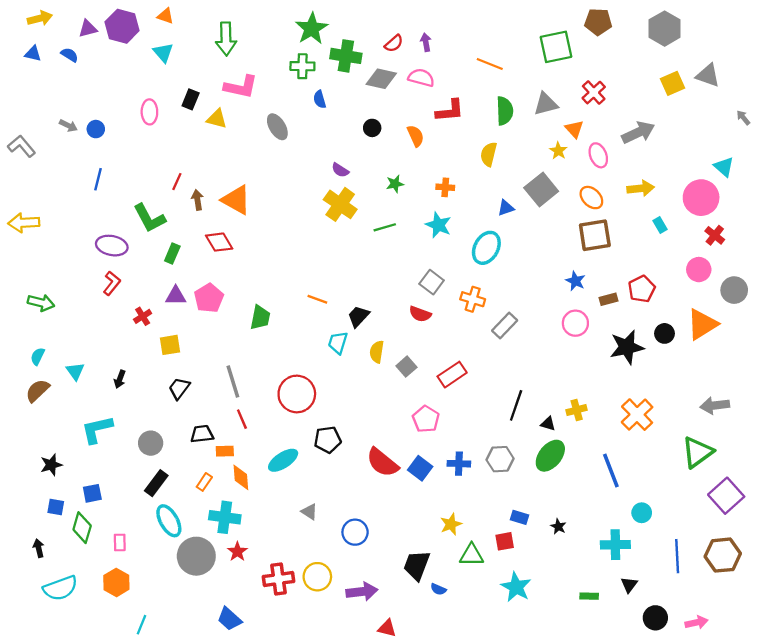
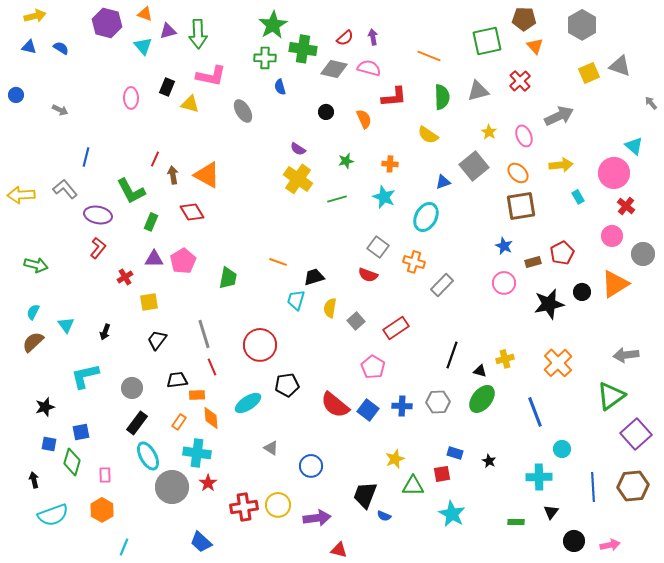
purple triangle: (88, 29) -> (168, 31), moved
blue circle: (96, 129) -> (16, 95), moved
orange triangle: (574, 129) -> (535, 46), moved
gray L-shape: (22, 146) -> (65, 189), moved
yellow semicircle: (489, 154) -> (428, 135), turned -70
black trapezoid: (358, 316) -> (314, 277), turned 30

